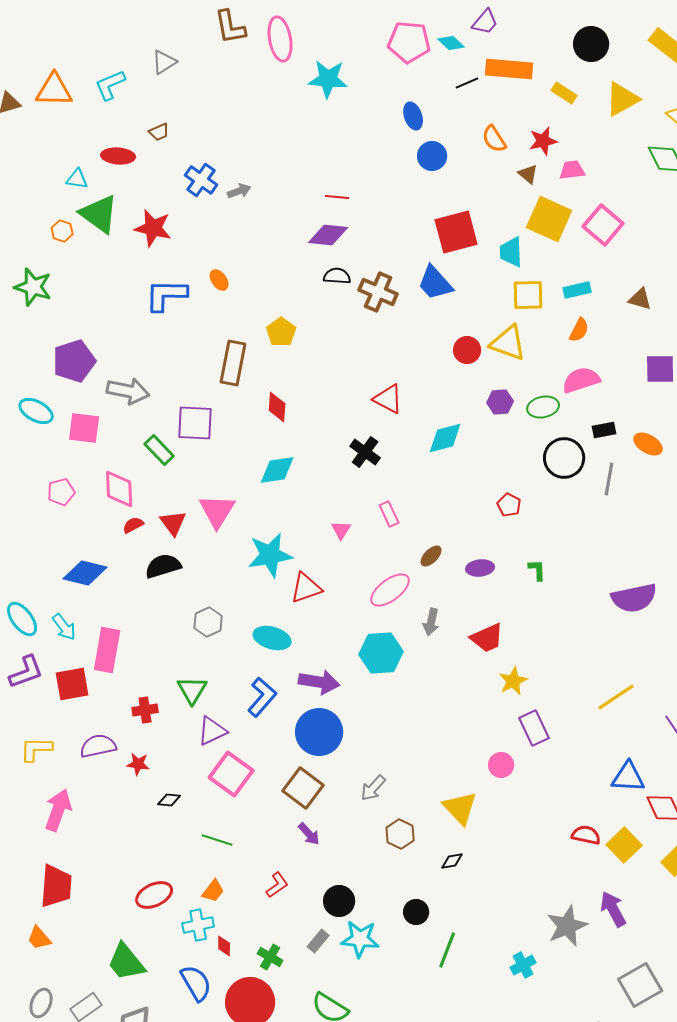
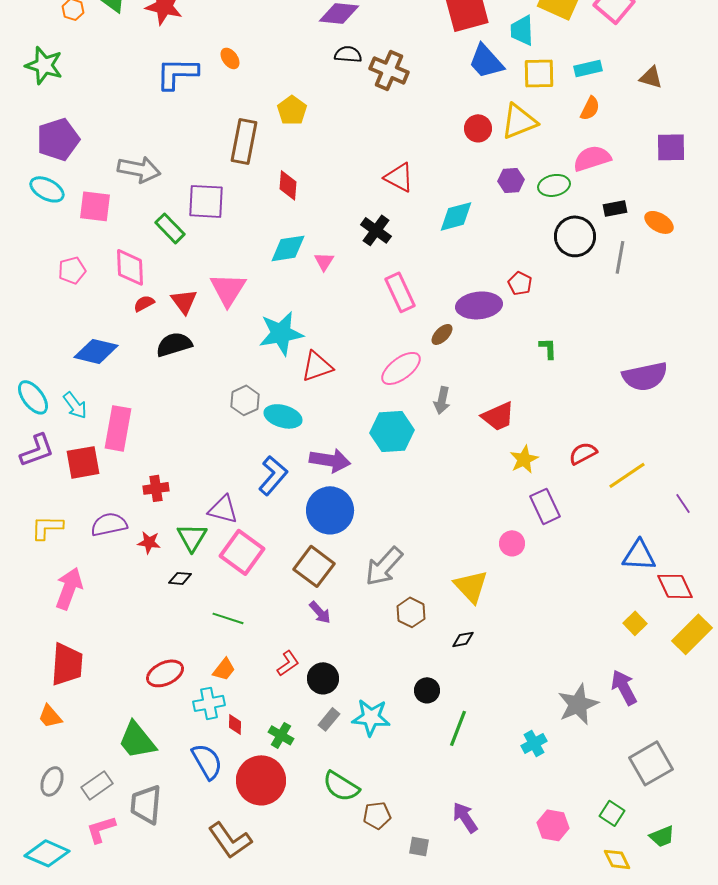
blue trapezoid: (435, 283) -> (486, 61), moved
yellow triangle: (508, 343) -> (519, 121), turned -42
purple pentagon: (74, 361) -> (58, 139), moved
pink rectangle: (389, 514) -> (400, 292), size x1.5
pink triangle: (341, 530) -> (324, 261), moved
purple ellipse: (480, 568) -> (479, 305), moved, size x1.6
gray hexagon: (208, 622) -> (245, 400), moved
green triangle: (192, 690) -> (192, 537), moved
purple triangle: (212, 731) -> (223, 509), turned 40
gray arrow: (373, 788) -> (384, 566), size x1.5
red semicircle: (586, 835) -> (583, 453), moved, turned -40
yellow square: (624, 845) -> (635, 623), size x0.7
black circle: (339, 901) -> (323, 678), moved

